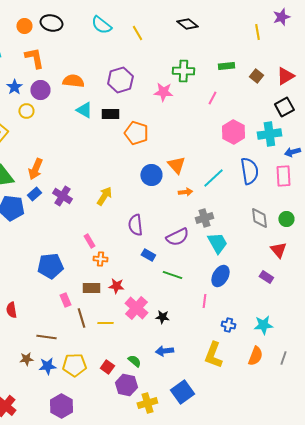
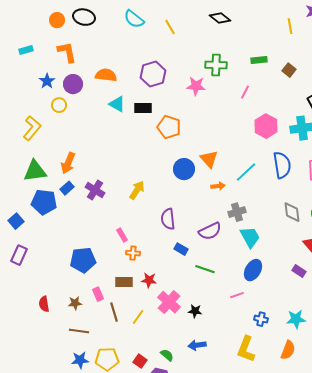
pink line: (204, 301) -> (237, 295), turned 64
yellow line: (105, 323) -> (138, 317), turned -56
brown star: (26, 359) -> (75, 303), moved

